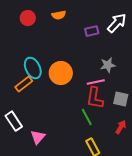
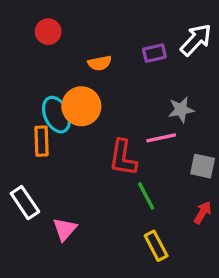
orange semicircle: (59, 15) -> (100, 63), moved
orange circle: (61, 73) -> (81, 106), moved
orange rectangle: (24, 84) -> (42, 141), turned -54
red L-shape: (95, 98) -> (123, 158), moved

